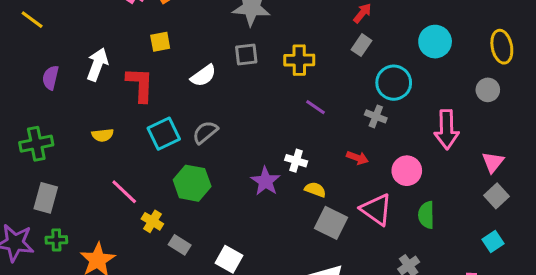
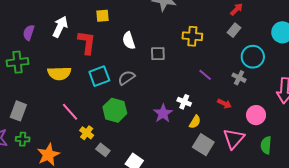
gray square: (246, 54) -> (158, 54), moved
white semicircle: (203, 76) -> (129, 41), turned 102
purple line: (315, 107) -> (205, 75), moved
yellow semicircle: (103, 135) -> (59, 73), size x1.6
green cross: (36, 144) -> (18, 62), moved
yellow semicircle: (315, 190) -> (195, 122), turned 96
pink triangle: (376, 210) -> (234, 139), turned 30

